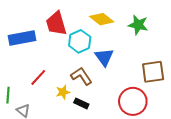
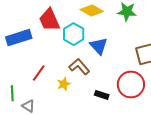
black rectangle: (81, 103) -> (102, 95), moved

